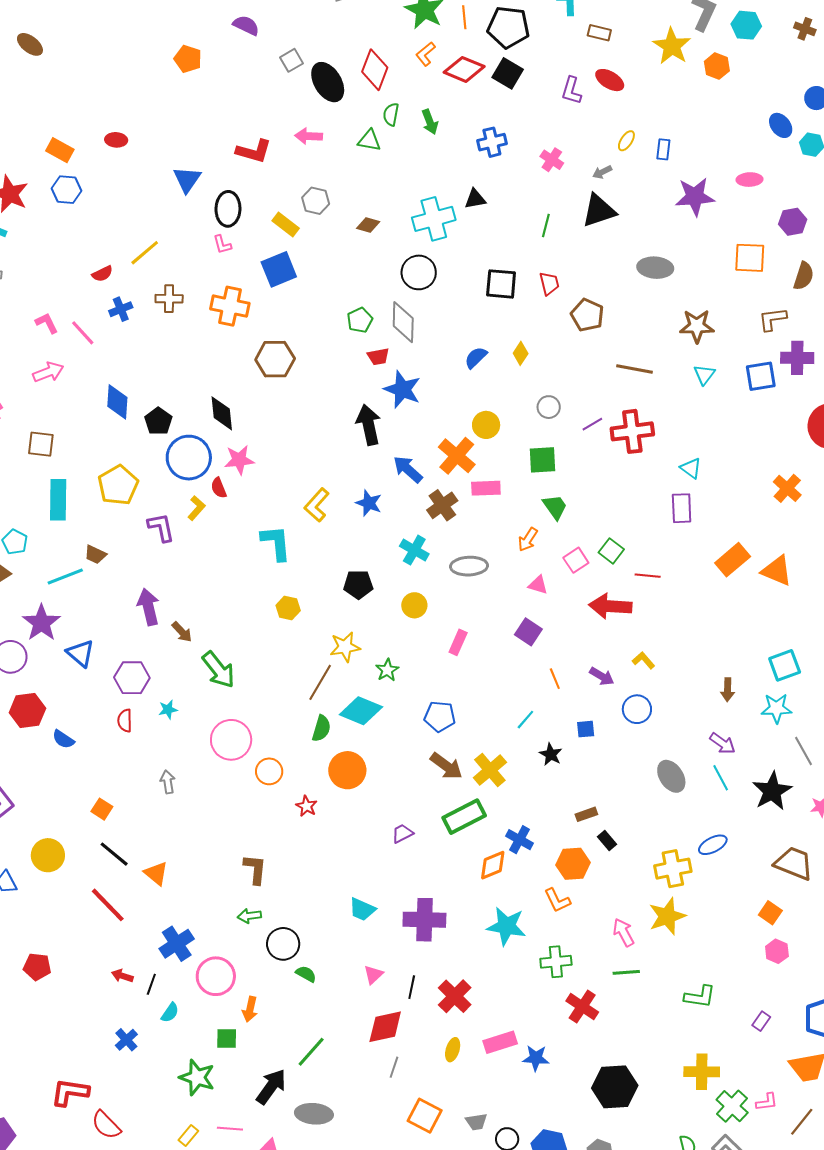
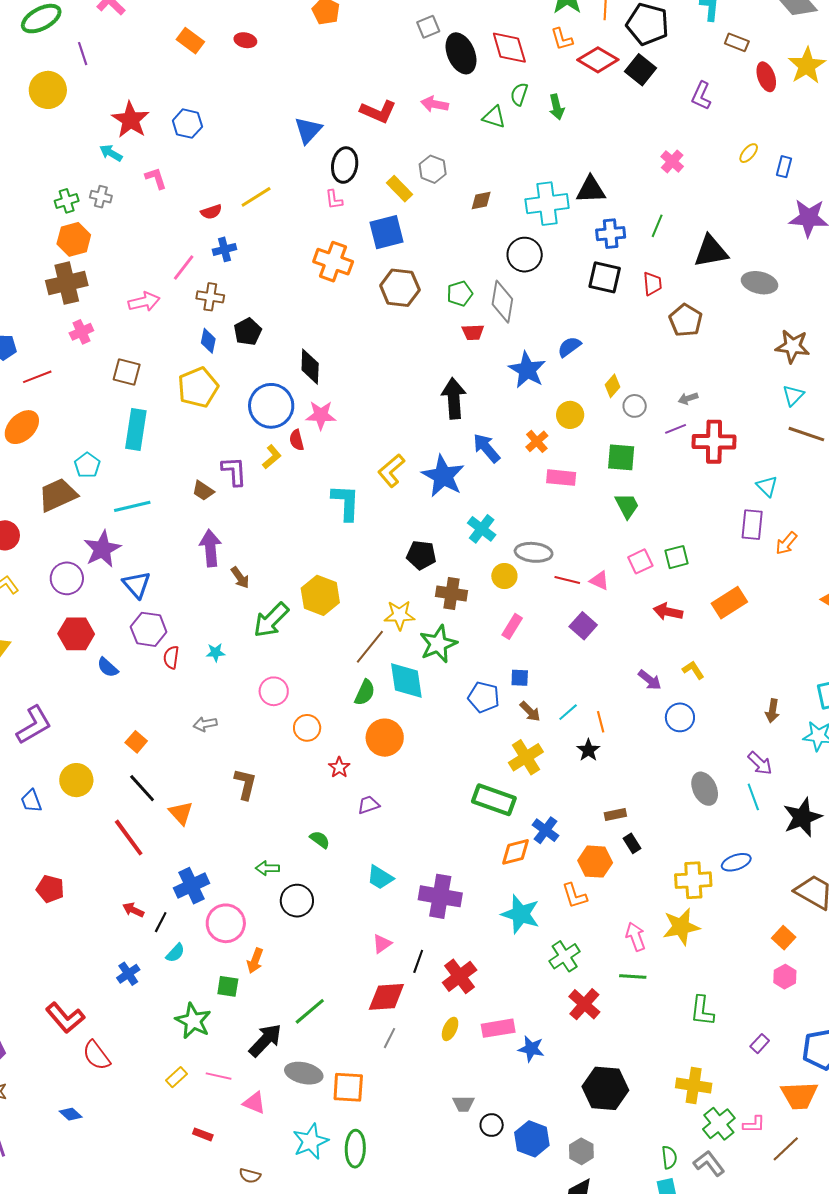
orange L-shape: (426, 54) -> (562, 39), turned -75
red diamond: (375, 70) -> (509, 48), turned -45
red ellipse: (610, 80) -> (766, 77), moved, turned 32
red ellipse: (116, 140) -> (245, 40), moved
blue cross: (492, 142) -> (611, 234), moved
orange rectangle: (60, 150) -> (190, 41), moved
gray arrow: (602, 172) -> (688, 398), moved
black triangle: (475, 199) -> (591, 190), size x1.4
black triangle: (599, 211) -> (711, 251), moved
brown diamond: (368, 225) -> (481, 200), turned -35
brown cross: (169, 299) -> (210, 297), moved
pink L-shape: (47, 323) -> (156, 178), moved
pink line: (83, 333) -> (184, 268), turned 72
yellow diamond: (521, 353) -> (613, 386), moved
brown hexagon: (275, 359) -> (400, 288), moved
brown line: (635, 369) -> (806, 434), moved
blue star: (402, 389) -> (527, 370), moved
blue diamond: (117, 402) -> (208, 341), size x0.7
black pentagon: (158, 421) -> (248, 332), moved
orange cross: (457, 456) -> (537, 441), size x0.6
yellow pentagon: (118, 485) -> (198, 387), moved
blue star: (369, 503) -> (443, 476), size x1.6
brown cross: (442, 505) -> (452, 594), moved, turned 36
orange arrow: (528, 540) -> (786, 543), moved
green square: (611, 551) -> (677, 557), turned 30
brown trapezoid: (95, 555) -> (203, 491), moved
orange rectangle: (733, 560) -> (729, 603), moved
red line: (648, 576) -> (567, 580), moved
yellow circle: (414, 605) -> (504, 576), moved
red arrow: (610, 606) -> (668, 612), size x0.7
yellow hexagon: (288, 608) -> (320, 595), moved, size x1.6
green arrow: (219, 670) -> (271, 620), turned 75
green star: (387, 670) -> (438, 644), size x1.6
purple hexagon: (132, 678) -> (149, 629), moved
orange line: (555, 679) -> (601, 722), moved
cyan diamond: (361, 711) -> (406, 681), turned 51
blue square: (586, 729) -> (520, 678), moved
pink circle: (231, 740) -> (274, 691), size x0.7
brown arrow: (446, 766) -> (530, 711), moved, size x0.7
gray arrow: (168, 782) -> (205, 724), turned -100
green rectangle: (464, 817) -> (494, 800), turned 39
purple trapezoid: (402, 833) -> (368, 805), moved
brown L-shape: (255, 869) -> (245, 784), moved
green cross: (556, 962) -> (565, 956), turned -36
green semicircle: (306, 974) -> (320, 840), moved
green L-shape: (700, 997) -> (702, 1011), turned 80
red L-shape: (70, 1092) -> (65, 1018), turned -147
orange square: (425, 1116) -> (348, 1087), moved, turned -32

